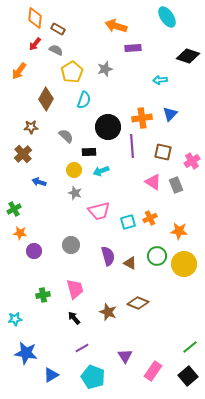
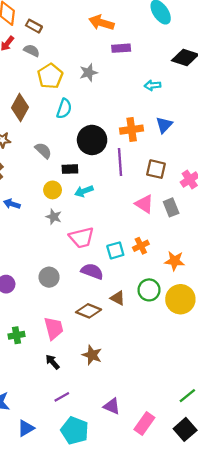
purple semicircle: (108, 256) -> (92, 271), moved, turned -54
brown diamond: (138, 303) -> (89, 311), moved
purple triangle: (125, 356) -> (112, 406), turned -35

